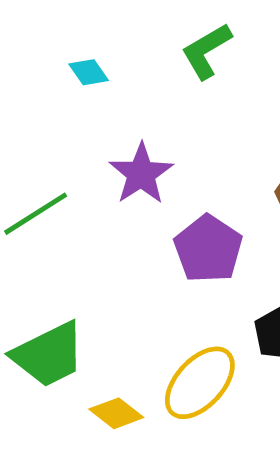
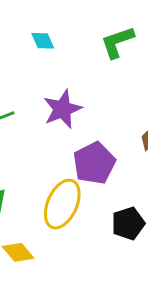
yellow ellipse: (200, 383) -> (62, 204), moved, turned -30

